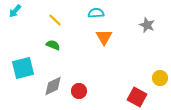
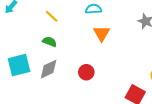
gray diamond: (53, 86) -> (49, 69), moved
red circle: (79, 91) -> (86, 72), moved

